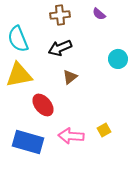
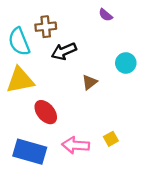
brown cross: (60, 15) -> (46, 27), moved
brown triangle: (70, 77) -> (90, 82), moved

